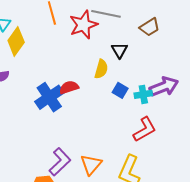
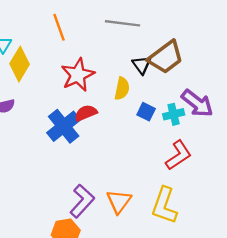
red star: (83, 25) -> (78, 75), moved
brown trapezoid: (150, 27) -> (166, 57), moved, size x1.5
purple arrow: (164, 87) -> (197, 103), turned 64

